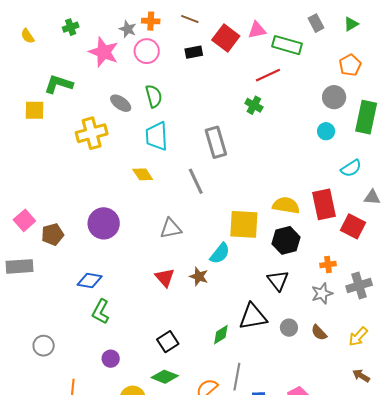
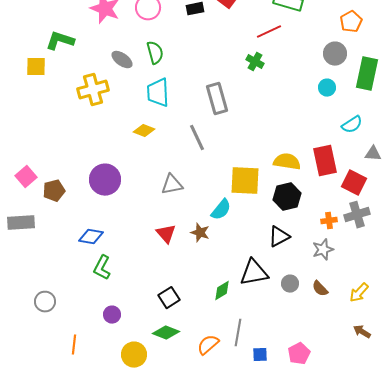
yellow diamond: (143, 174) -> (144, 131), turned -35
black triangle: (278, 280) -> (279, 237), turned 40
gray cross: (359, 286) -> (357, 215), moved

